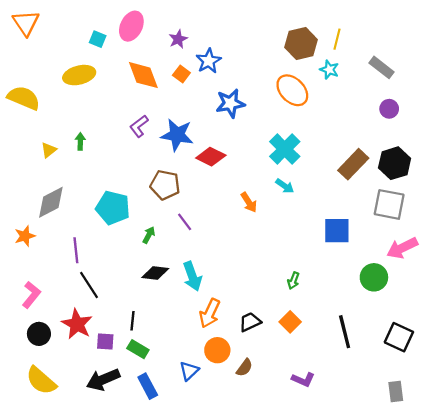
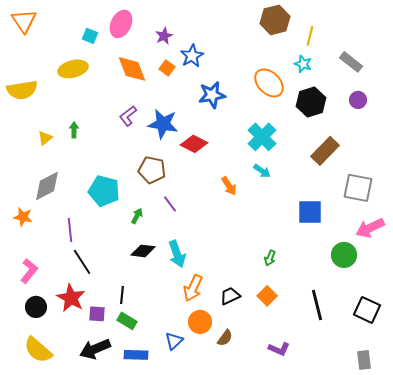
brown hexagon: (301, 44) -> (275, 20), moved
yellow semicircle: (24, 98) -> (22, 90), turned 148
black hexagon: (395, 163) -> (311, 102), moved
orange star: (25, 236) -> (23, 217), turned 30
blue rectangle: (148, 386) -> (136, 355), turned -60

